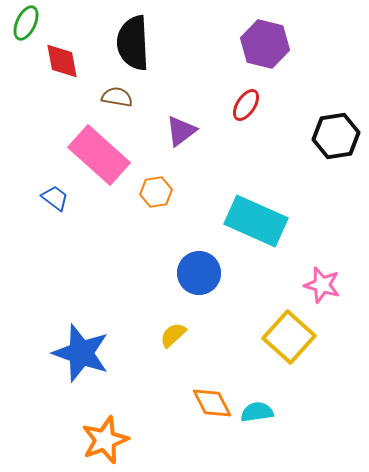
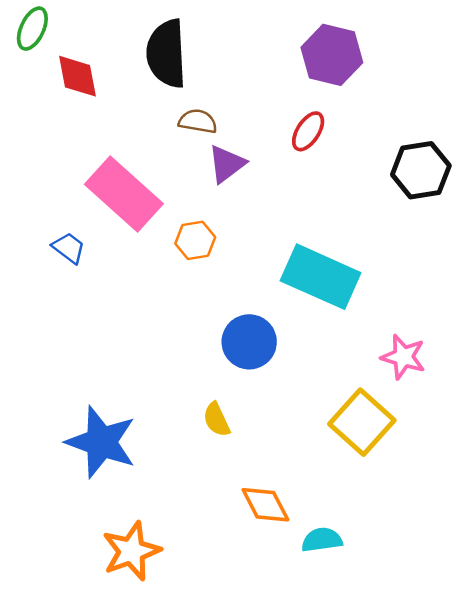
brown semicircle: (117, 97) -> (198, 121), moved
yellow semicircle: (173, 335) -> (217, 420), turned -72
cyan semicircle: (257, 412) -> (322, 540), moved

